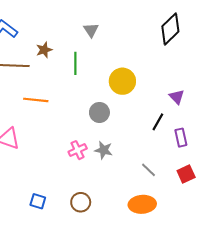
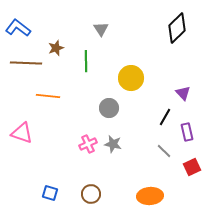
gray line: (148, 170) -> (164, 151), moved

